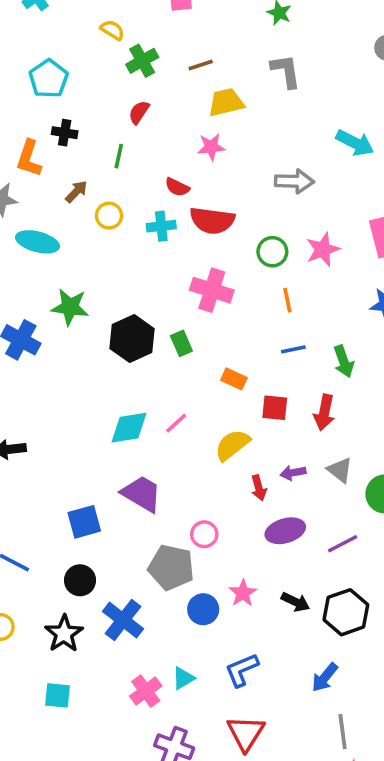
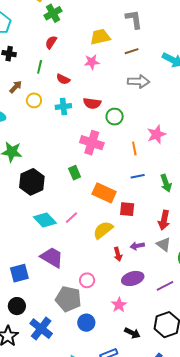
brown line: (201, 65) -> (132, 51), moved
red semicircle: (177, 187) -> (63, 79), moved
red semicircle: (212, 220) -> (92, 103), size x0.7
pink star: (323, 249) -> (156, 134), moved
green circle: (272, 252) -> (115, 117), moved
black hexagon: (132, 339) -> (32, 182), moved
orange rectangle: (234, 379) -> (104, 193), size x1.6
red arrow: (324, 412) -> (164, 220), moved
cyan diamond: (129, 428) -> (45, 220), turned 55
pink star: (243, 593) -> (119, 305), moved
black arrow: (295, 602) -> (132, 333), moved

